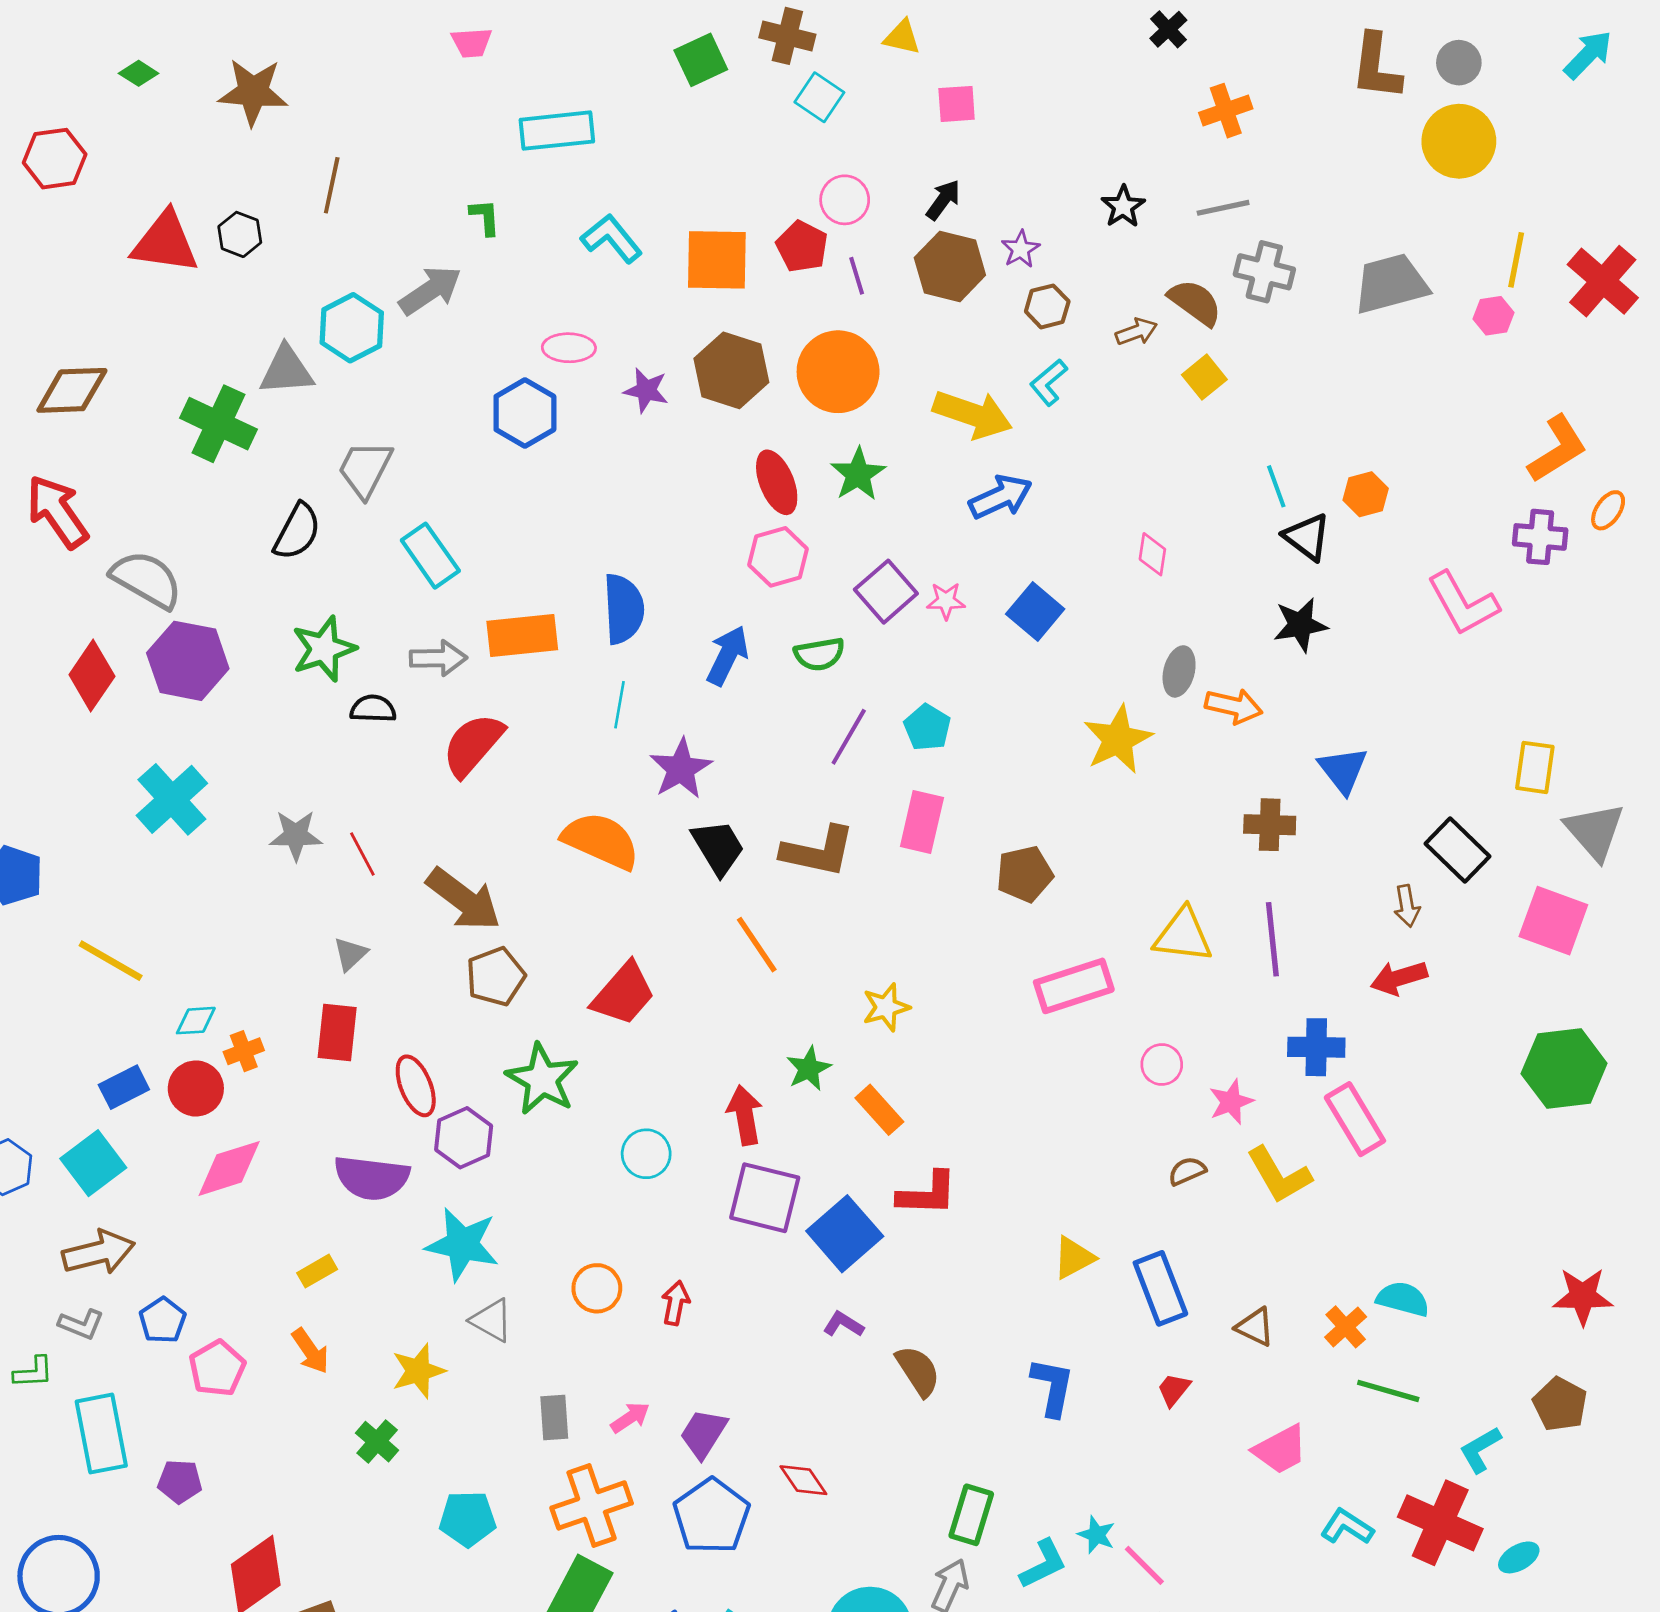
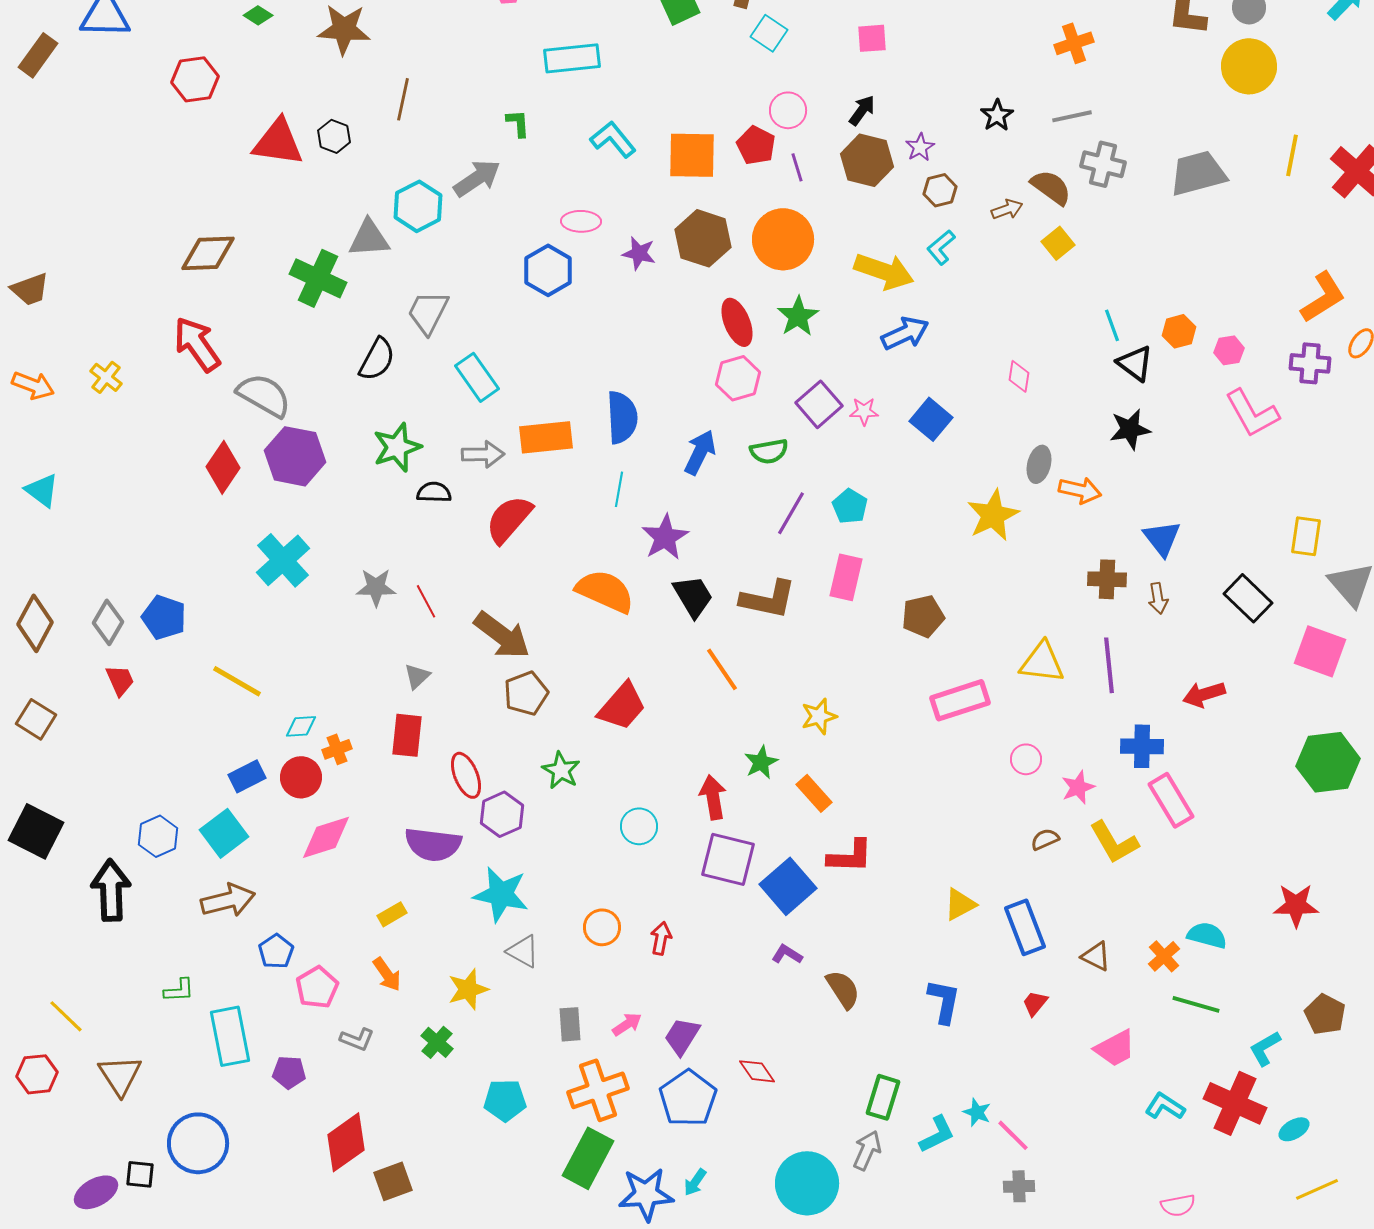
pink hexagon: (1493, 316) -> (1229, 350), moved
brown arrow: (1407, 906) -> (1158, 598), moved
green star: (542, 1079) -> (561, 770), size x0.7
red star: (1583, 1296) -> (1296, 905), moved
gray L-shape: (81, 1324) -> (357, 1039), moved

